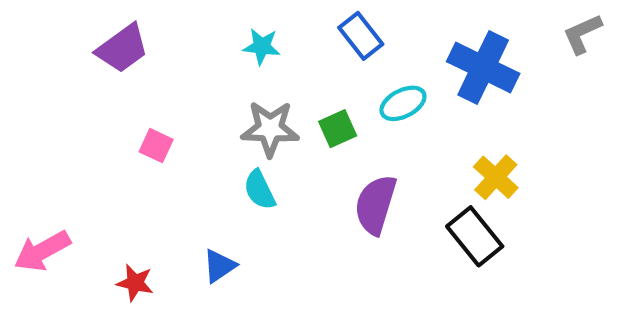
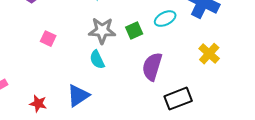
black rectangle: (475, 236) -> (178, 99), moved, turned -72
blue triangle: (219, 266) -> (78, 96), size x1.4

